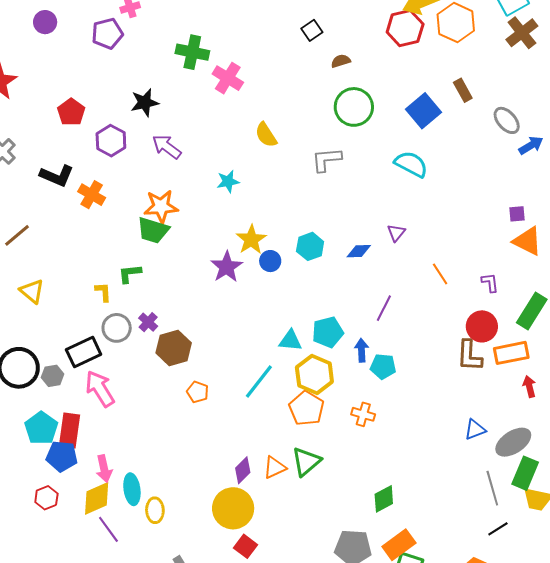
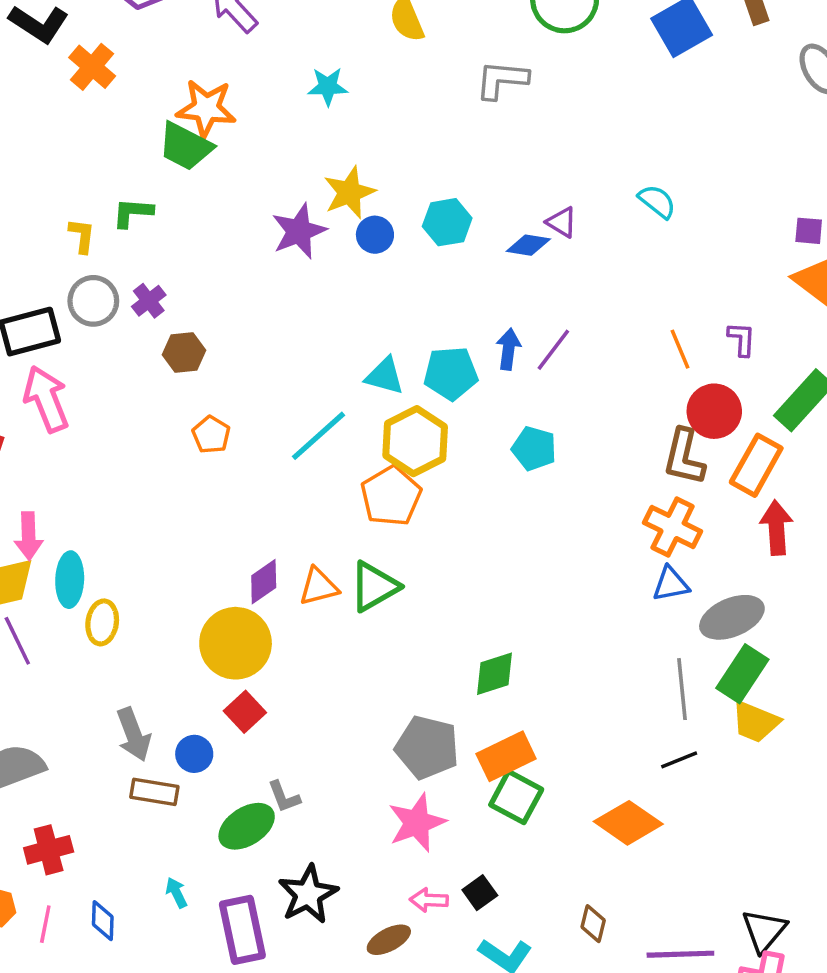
cyan semicircle: (411, 164) -> (657, 201), moved, size x0.7
purple triangle: (396, 233) -> (562, 222), moved, turned -48
orange line: (440, 274) -> (680, 349), moved
brown hexagon: (174, 348) -> (184, 352), size x0.7
blue arrow: (362, 350) -> (508, 349), moved
orange rectangle: (511, 353) -> (756, 465), turned -60
red arrow: (529, 386) -> (776, 528), size x1.4
orange cross: (363, 414) -> (673, 527), moved, size x1.4

